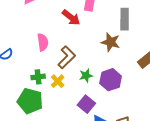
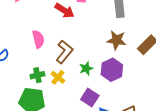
brown star: (111, 42) -> (117, 40), moved

